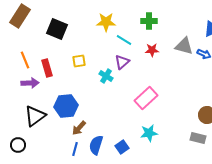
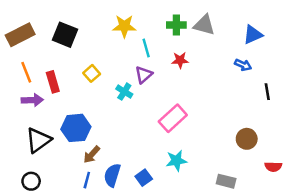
brown rectangle: (20, 16) -> (20, 35), moved, turned 30
cyan line: (124, 40) -> (146, 48), turned 42
gray triangle: (184, 46) -> (204, 25), moved
yellow square: (79, 61) -> (92, 73), turned -32
gray rectangle: (198, 138) -> (226, 181), moved
black circle: (18, 145) -> (31, 181), moved

